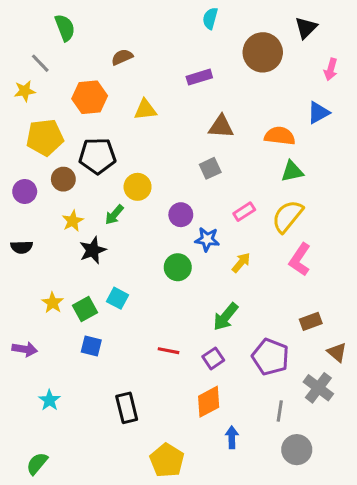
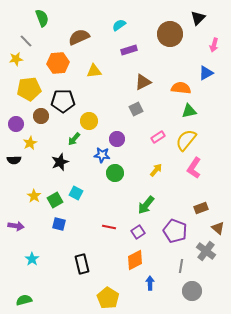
cyan semicircle: (210, 18) -> (119, 25), moved, turned 40
brown semicircle: (122, 57) -> (79, 37), size x1.5
brown triangle: (221, 127) -> (143, 82), turned -30
yellow star: (73, 221) -> (30, 143), moved
blue star: (207, 239) -> (102, 155), moved
green semicircle: (37, 464) -> (24, 300), turned 35

